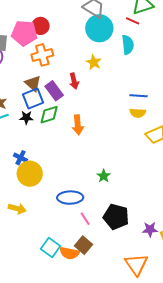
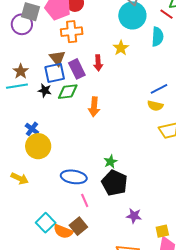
blue line: (138, 96) -> (159, 89), turned -42
black pentagon: (116, 217) -> (115, 183), moved
purple star: (150, 229) -> (134, 216), moved

